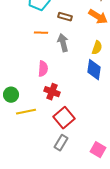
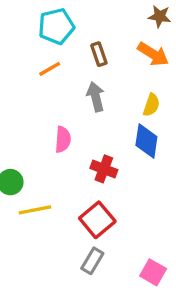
brown rectangle: (65, 17) -> (99, 54), turned 56
orange line: (41, 33) -> (50, 69), moved, turned -32
red cross: (52, 92) -> (104, 169), moved

